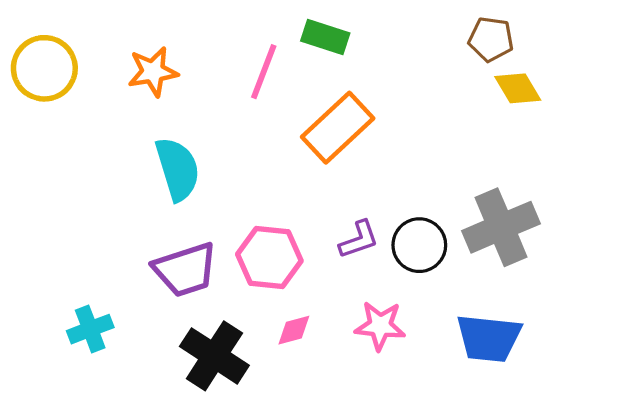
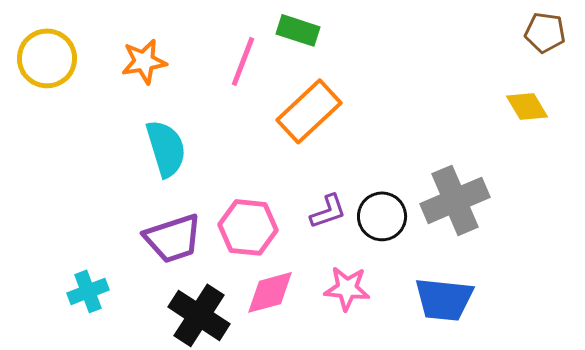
brown pentagon: (491, 39) -> (545, 32), moved
yellow diamond: (518, 88) -> (527, 106), moved
pink diamond: (294, 330) -> (270, 292), size x1.6

